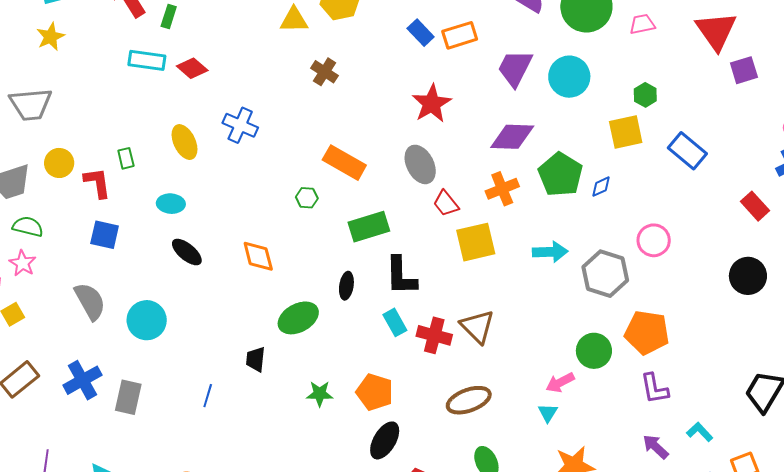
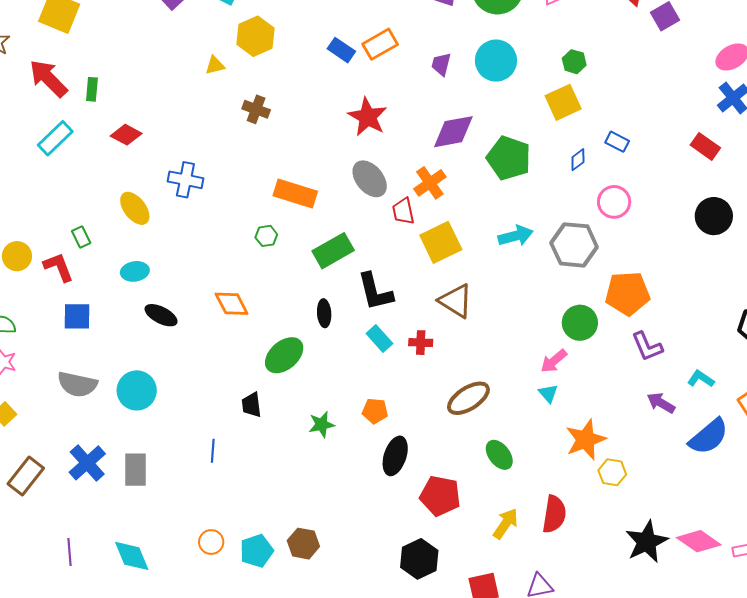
yellow triangle: (294, 20) -> (215, 65), size x0.7
cyan rectangle: (147, 60) -> (55, 138), moved, turned -39
purple trapezoid: (515, 68) -> (441, 64), size x0.6
blue rectangle: (687, 151) -> (617, 142), moved, size x0.6
blue diamond: (601, 187) -> (578, 160), moved
orange cross: (502, 189) -> (430, 183), moved
red trapezoid: (446, 203) -> (403, 211), turned 40
gray semicircle: (90, 301) -> (77, 384), turned 144
brown triangle: (477, 327) -> (456, 301), moved
red cross: (434, 335) -> (421, 343), size x0.7
orange pentagon: (375, 392) -> (375, 411), size x0.7

